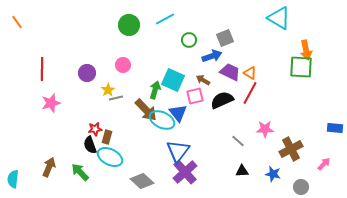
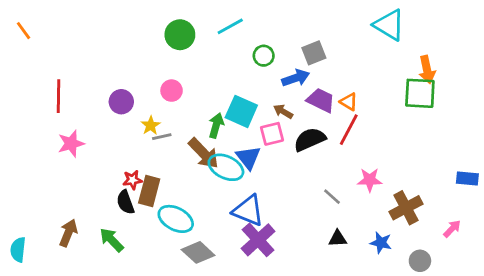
brown rectangle: (107, 137) -> (149, 191), size x1.5
blue triangle: (178, 151) -> (248, 211), turned -45
cyan ellipse: (110, 157) -> (176, 219), moved

